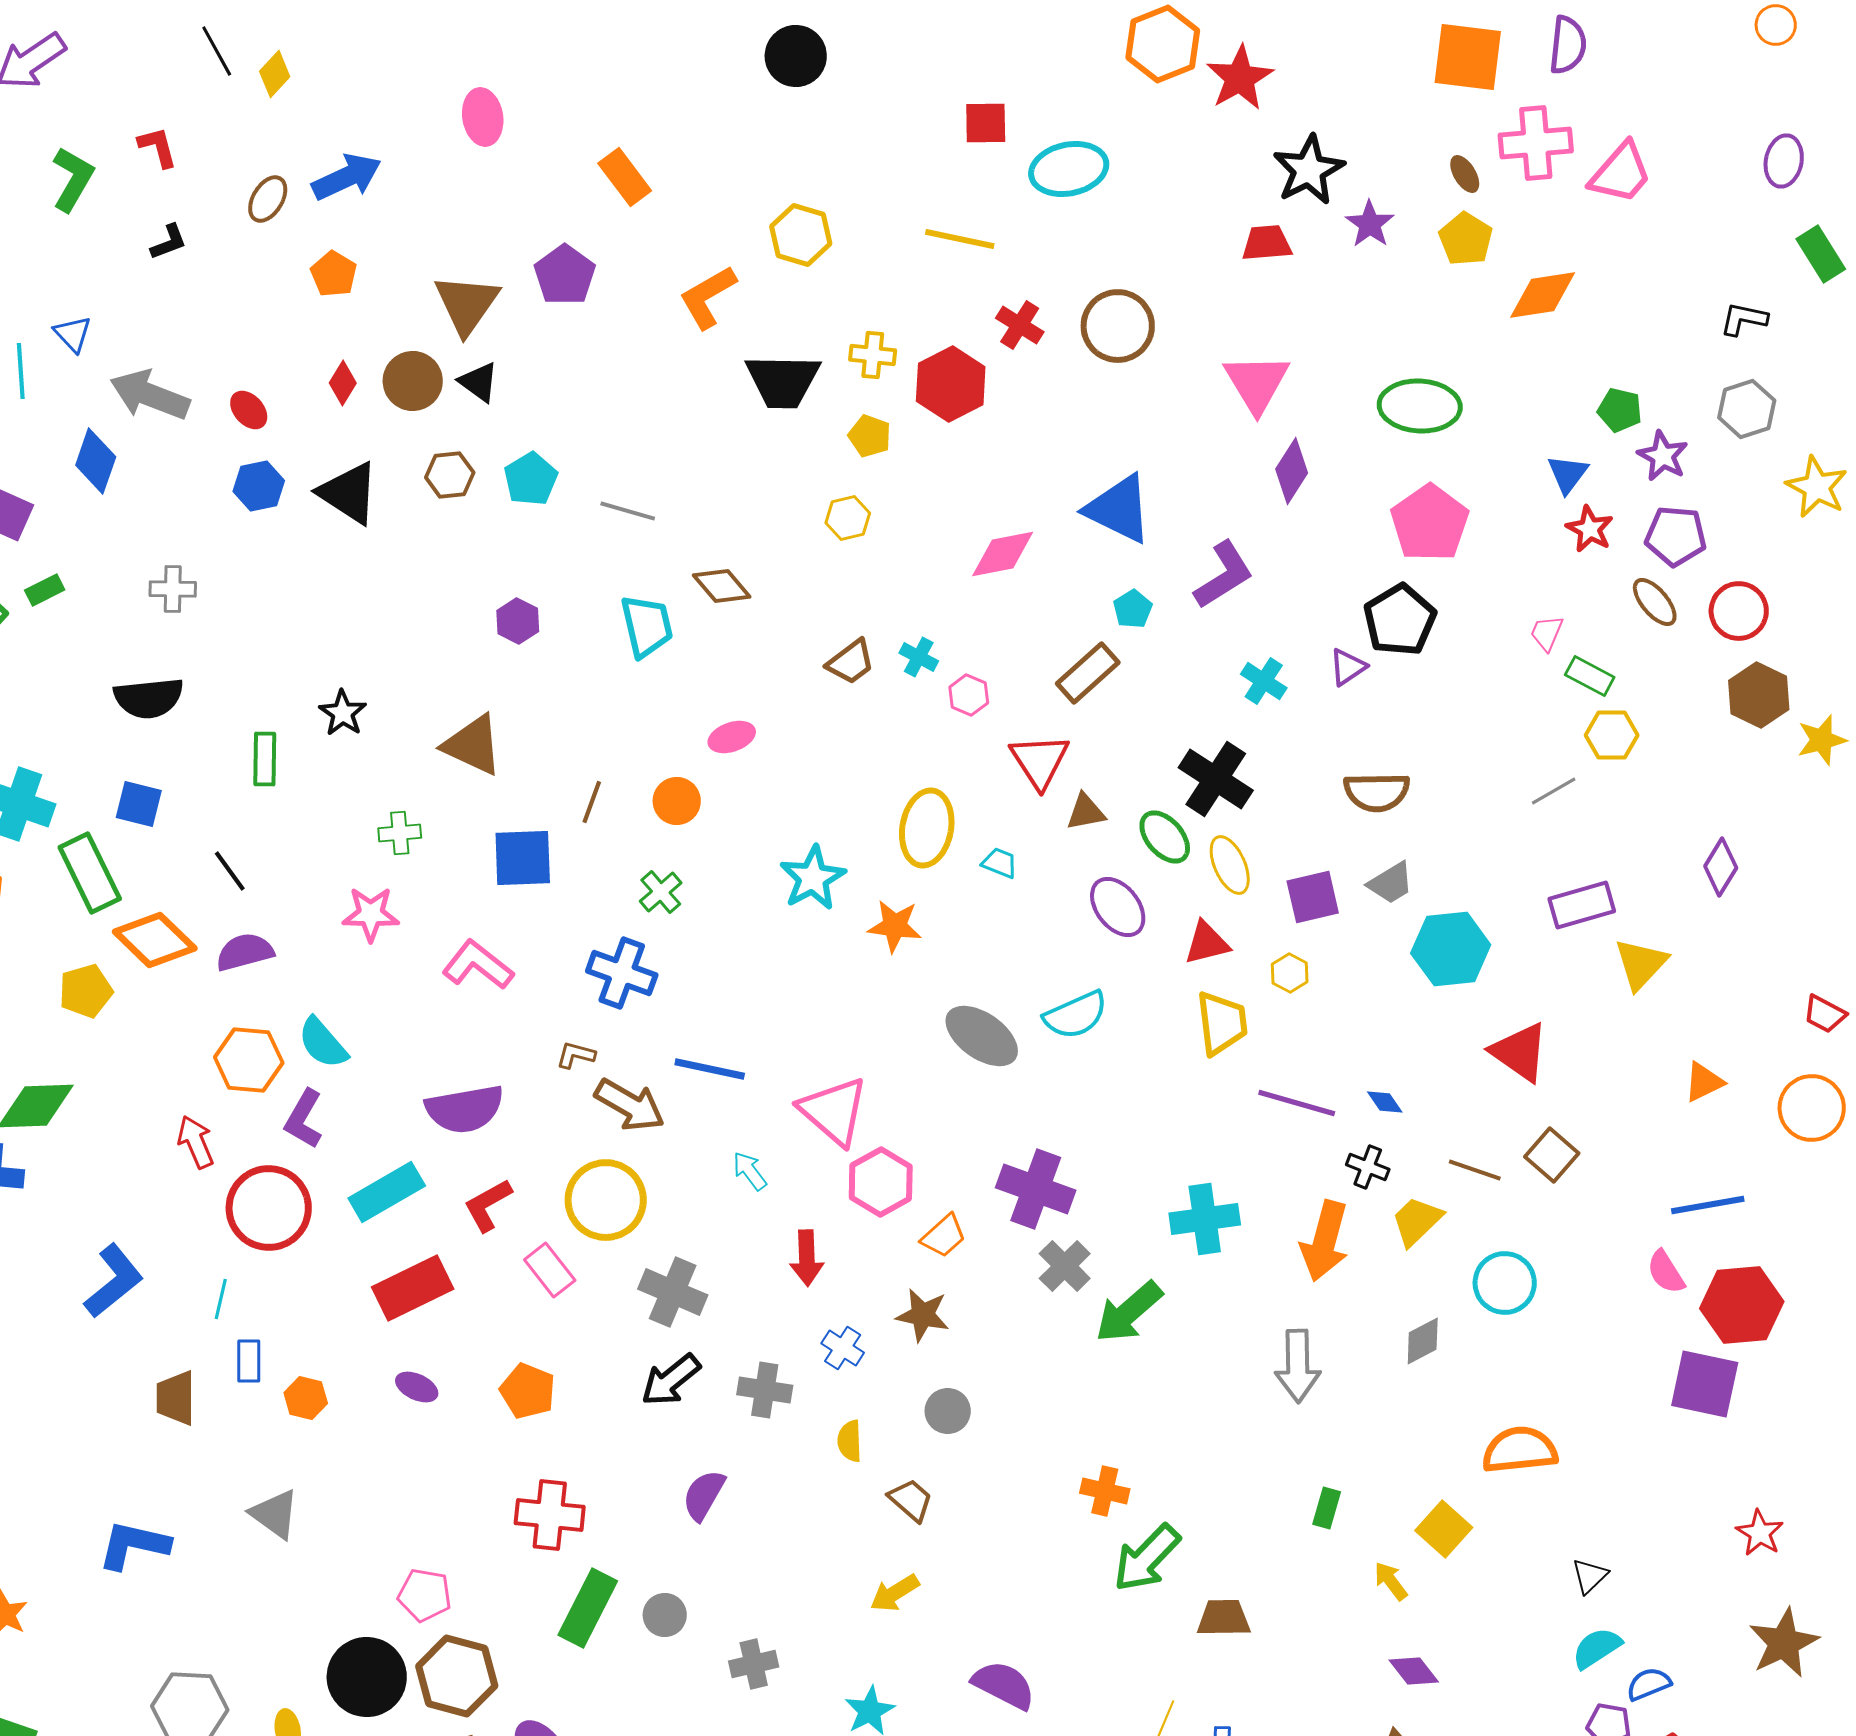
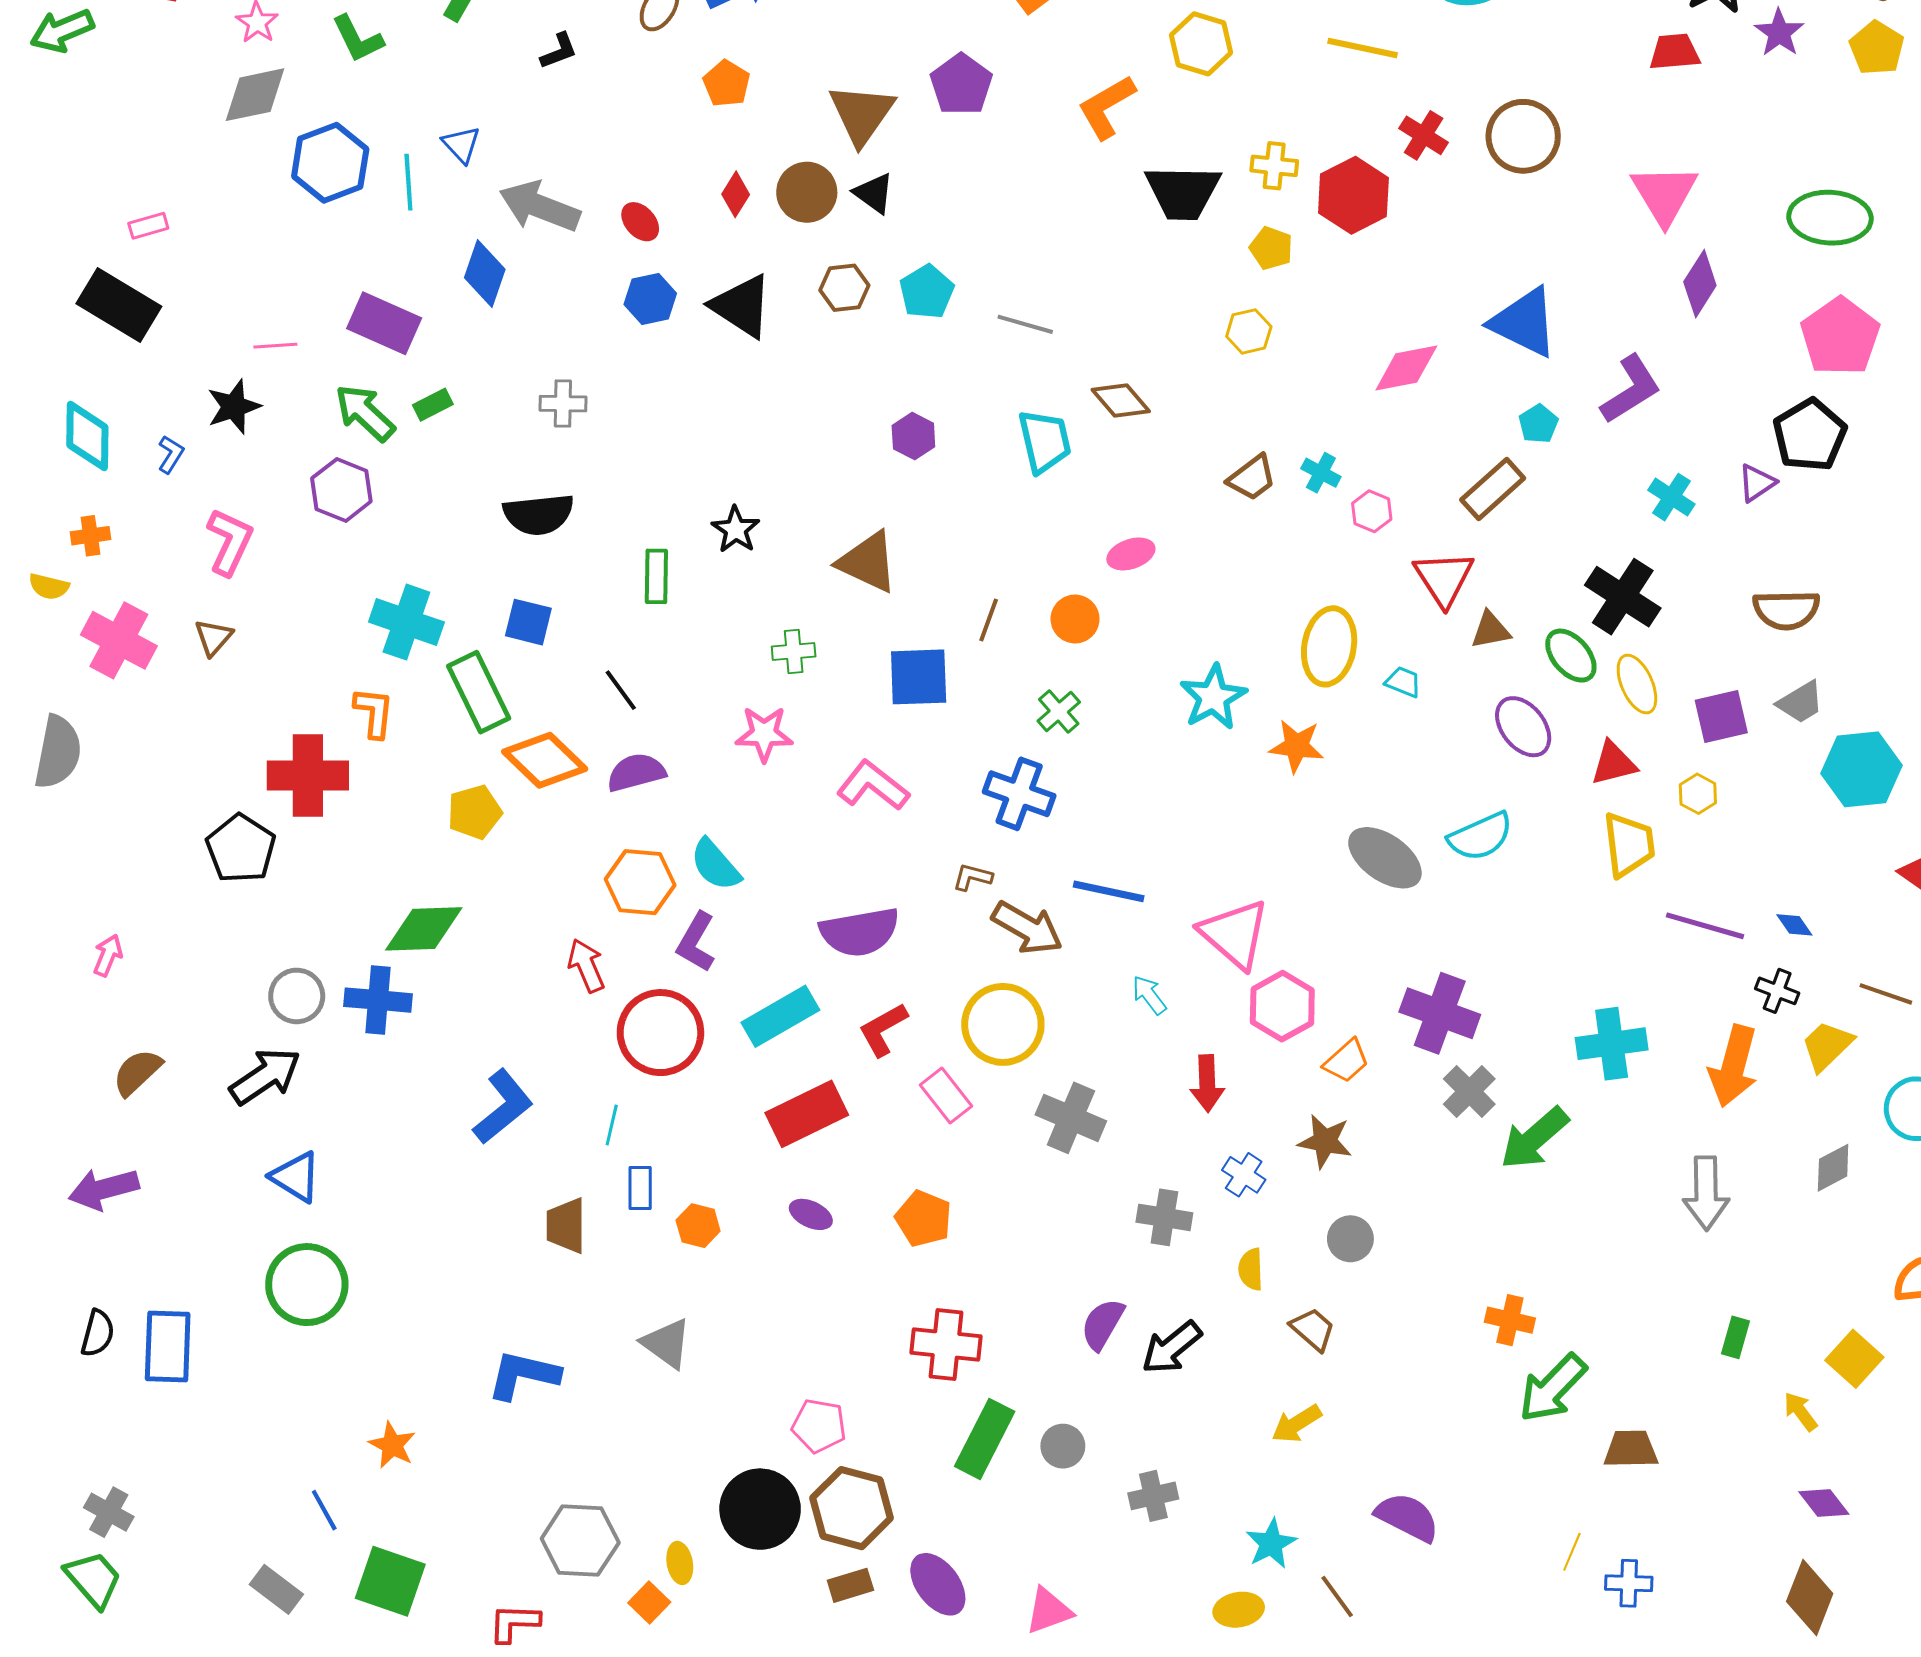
black arrow: (671, 1380) -> (1172, 1348), moved

